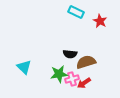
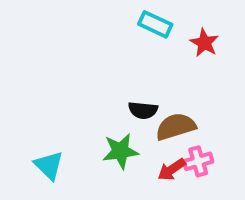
cyan triangle: (24, 67) -> (49, 165), moved
pink cross: (72, 79) -> (198, 161), moved

